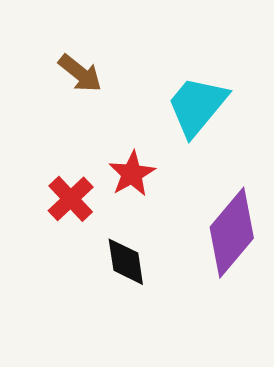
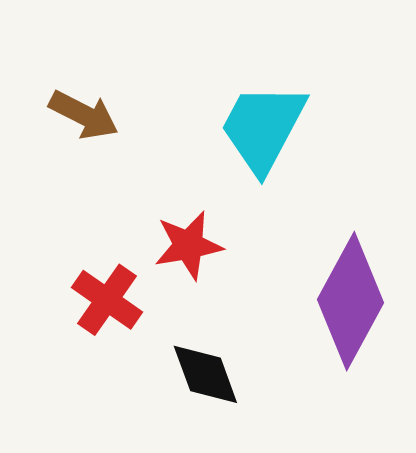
red star: (132, 174) -> (188, 245), turned 30

